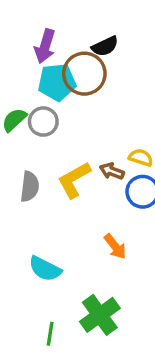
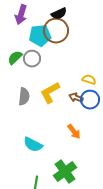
purple arrow: (45, 46) -> (21, 15), moved
black semicircle: (105, 46) -> (59, 14), moved
brown arrow: (112, 171) -> (76, 98), moved

